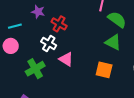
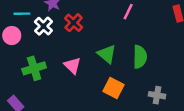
green semicircle: (117, 20) -> (140, 57), moved, turned 42
green triangle: (113, 42) -> (107, 54), moved
white cross: (49, 43) -> (43, 26), moved

